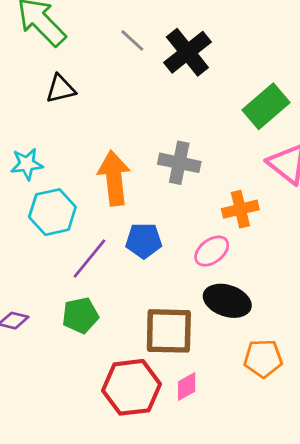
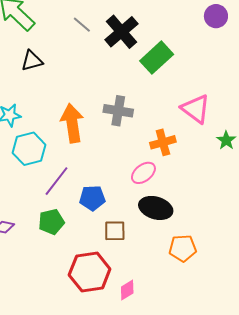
green rectangle: (266, 106) -> (157, 58), moved
blue pentagon: (144, 241) -> (92, 198), moved
brown square: (169, 331) -> (115, 231), size x0.6
pink diamond: (187, 387) -> (127, 290), moved

